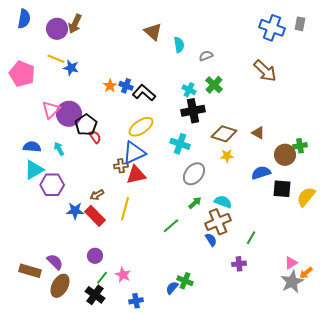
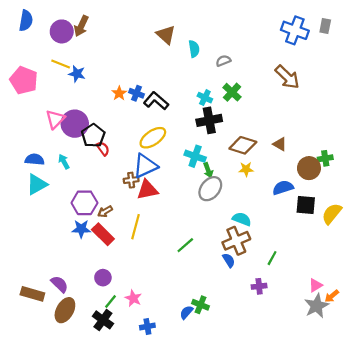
purple hexagon: (52, 185) -> (84, 203), moved
green arrow: (195, 203) -> (208, 170), moved, turned 112

